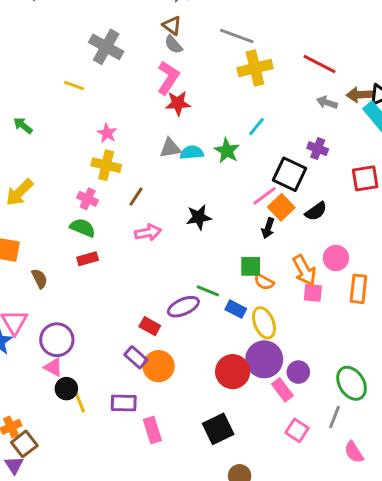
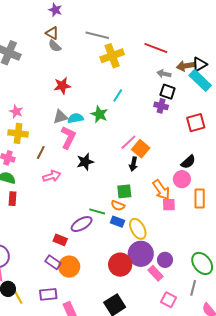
pink L-shape: (168, 78) -> (68, 137), moved
black square: (289, 174) -> (168, 92), moved, size x0.7
black semicircle: (316, 211) -> (188, 162), moved
red rectangle: (88, 259) -> (13, 199), turned -64
orange semicircle: (264, 282) -> (118, 206), moved

